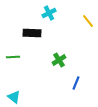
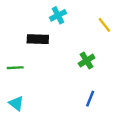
green cross: (59, 60) -> (87, 61), moved
cyan triangle: (14, 97) -> (16, 103), moved

